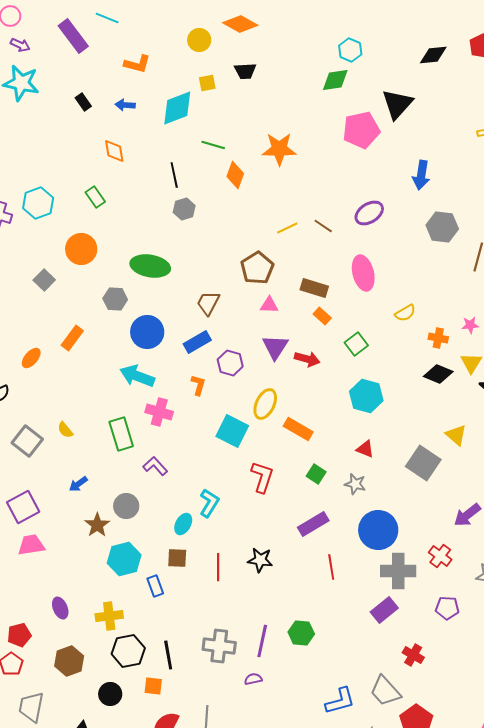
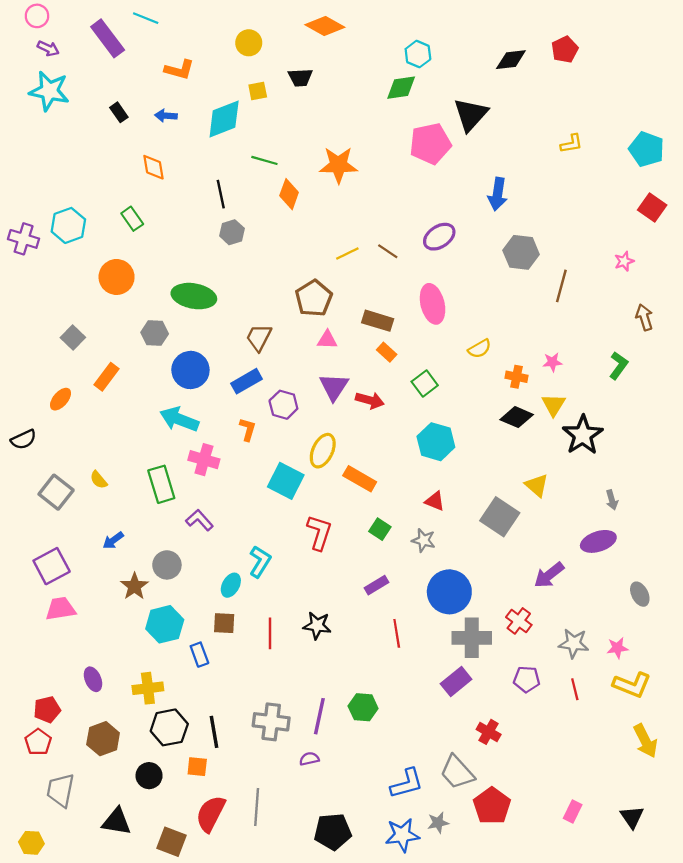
orange diamond: (240, 24) -> (325, 26), moved
gray square: (44, 280) -> (73, 338), moved
purple rectangle: (313, 524) -> (376, 585), size x0.7

